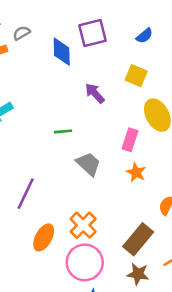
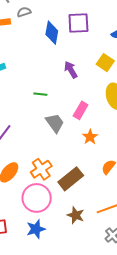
pink rectangle: (130, 140) -> (81, 110), moved
brown rectangle: (138, 239) -> (71, 179), moved

